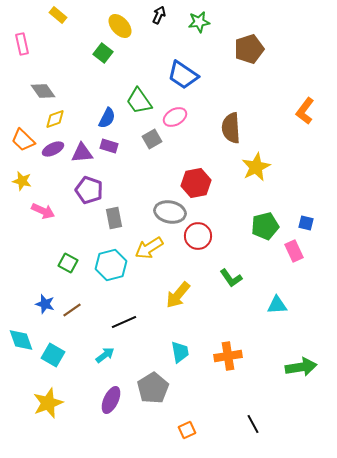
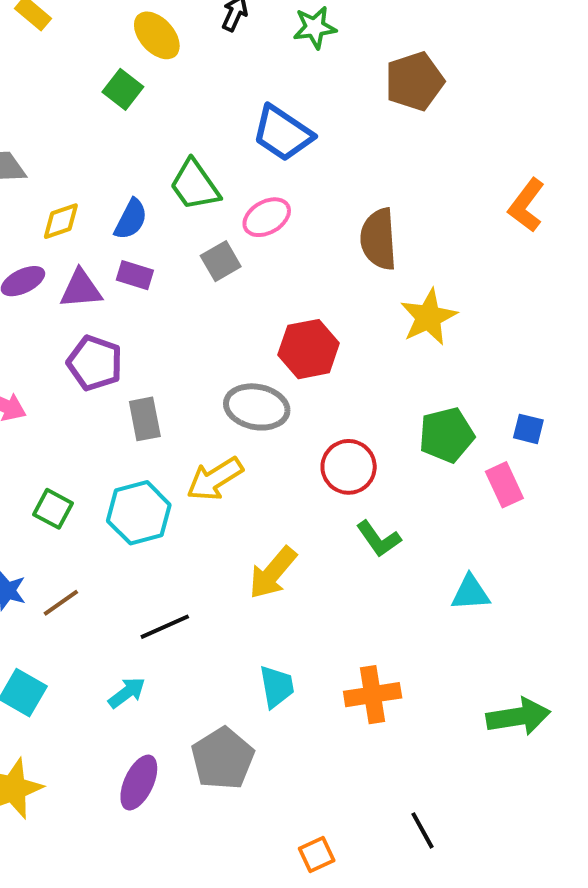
yellow diamond: (55, 119) -> (61, 221), moved
red circle: (198, 236) -> (349, 467), moved
orange square: (187, 430) -> (317, 854), moved

